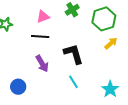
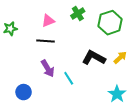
yellow arrow: (111, 43) -> (120, 57), moved
black L-shape: (74, 54) -> (94, 58), moved, turned -45
cyan line: (73, 82) -> (69, 78), moved

